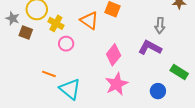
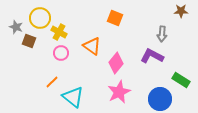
orange triangle: (89, 20) -> (92, 46), moved
pink circle: (66, 44) -> (61, 53), moved
orange line: (49, 74) -> (52, 82), turned -64
blue circle: (158, 91) -> (160, 99), size x1.5

